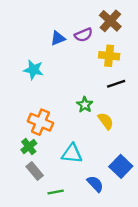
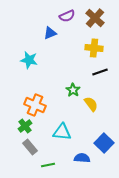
purple semicircle: (84, 35) -> (67, 16), moved
blue semicircle: (95, 184) -> (82, 158), turned -42

